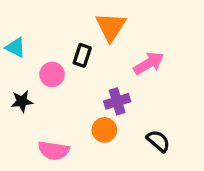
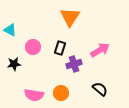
black rectangle: (82, 55) -> (60, 48), moved
pink arrow: (149, 63) -> (100, 50), moved
orange circle: (104, 130) -> (61, 93), moved

